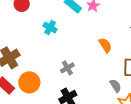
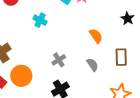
gray semicircle: (116, 86) -> (92, 65), moved

